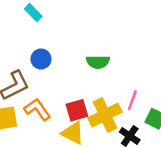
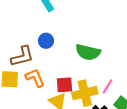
green semicircle: (98, 62) -> (88, 52), size x1.4

